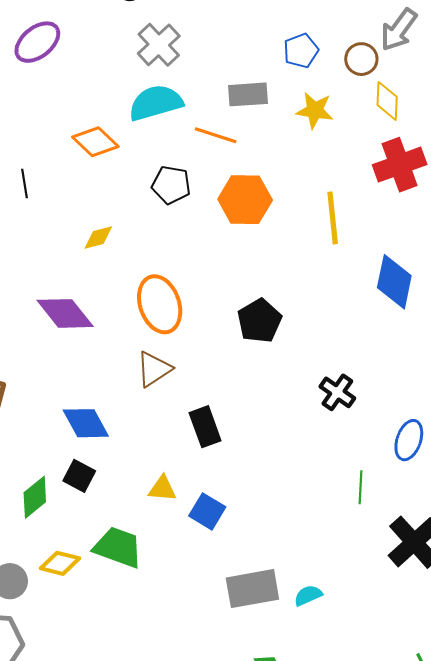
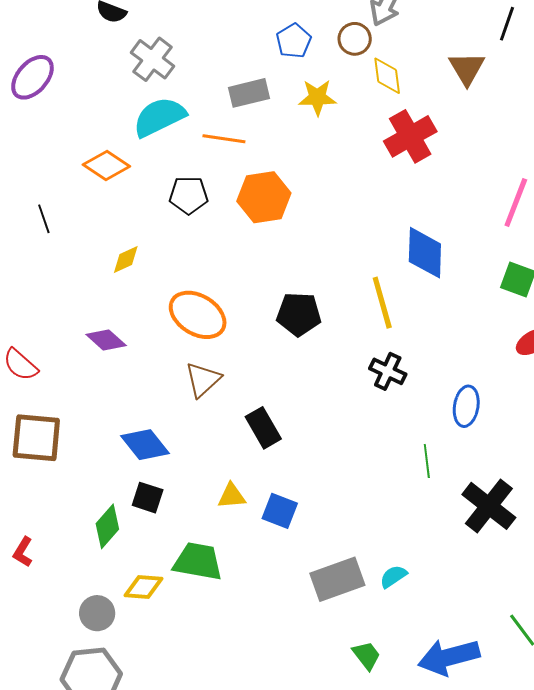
yellow line: (333, 218) -> (382, 303), moved
orange ellipse: (160, 304) -> (198, 315), turned -30
purple diamond: (65, 313) -> (106, 340), size x0.7
black pentagon: (259, 321) -> (299, 314), turned -30

